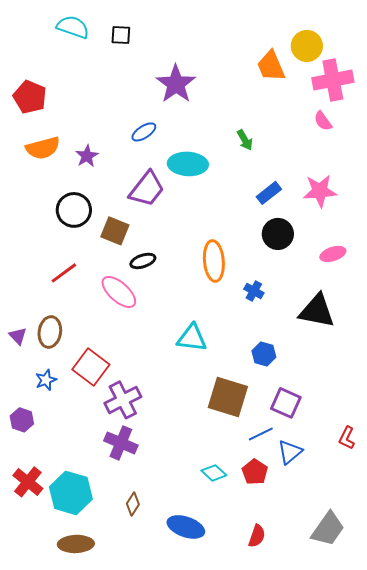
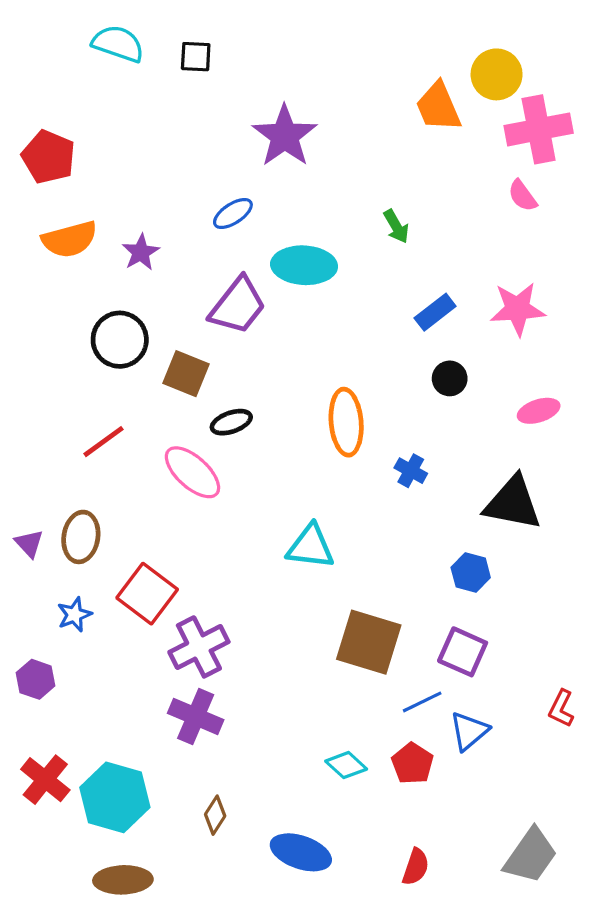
black circle: (278, 234) -> (450, 378), size x0.7
blue hexagon: (264, 354) -> (471, 573), moved

